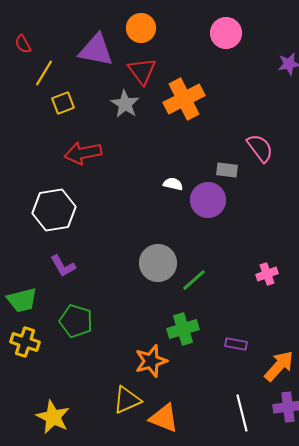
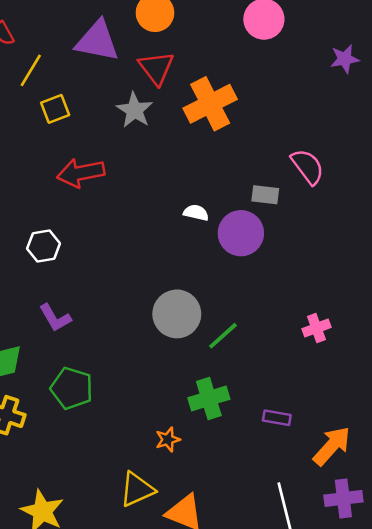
white hexagon: (54, 210) -> (44, 246), size x0.6
orange star: (151, 361) -> (168, 440), size x0.6

